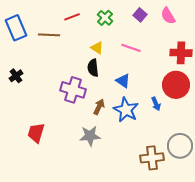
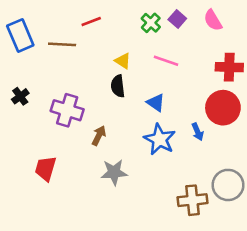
green cross: (105, 18) -> (151, 23), moved
purple cross: (73, 90) -> (67, 110), moved
brown arrow: (99, 107) -> (99, 136), moved

